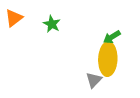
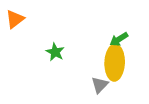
green star: (52, 24) -> (55, 52), moved

